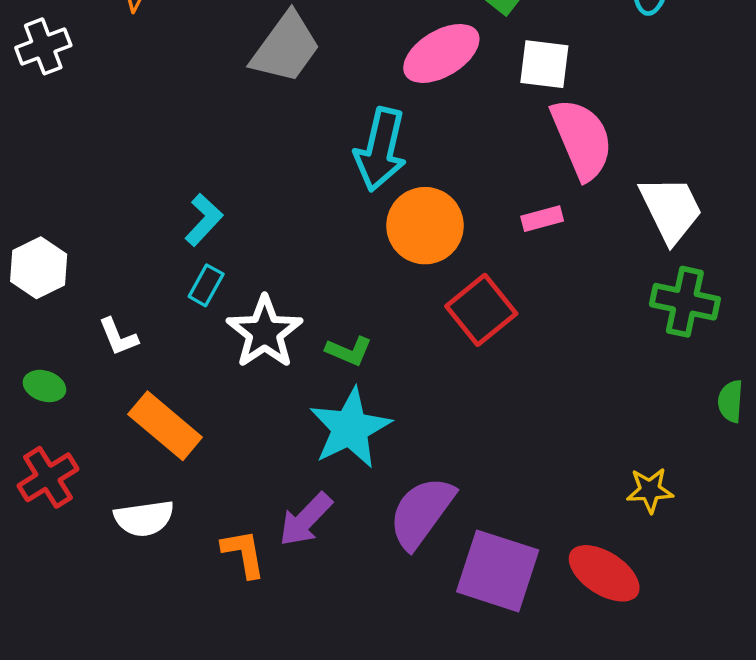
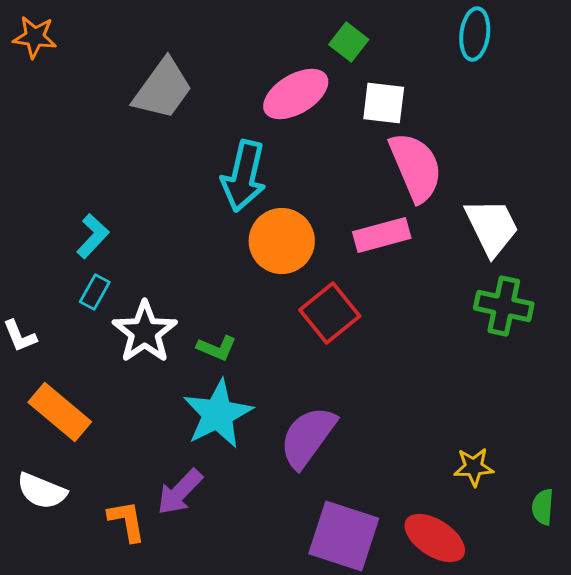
pink rectangle: (542, 219) -> (382, 235), size x1.6
green semicircle: (731, 401) -> (543, 507), moved
purple semicircle: (421, 512) -> (308, 437), moved
white semicircle: (144, 518) -> (42, 491), turned 30

